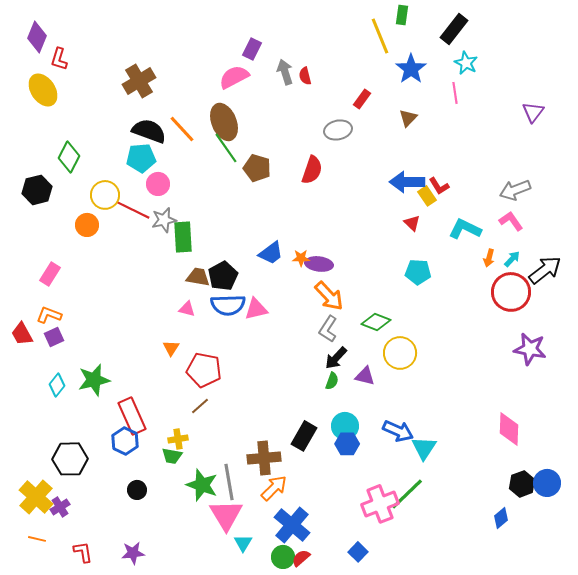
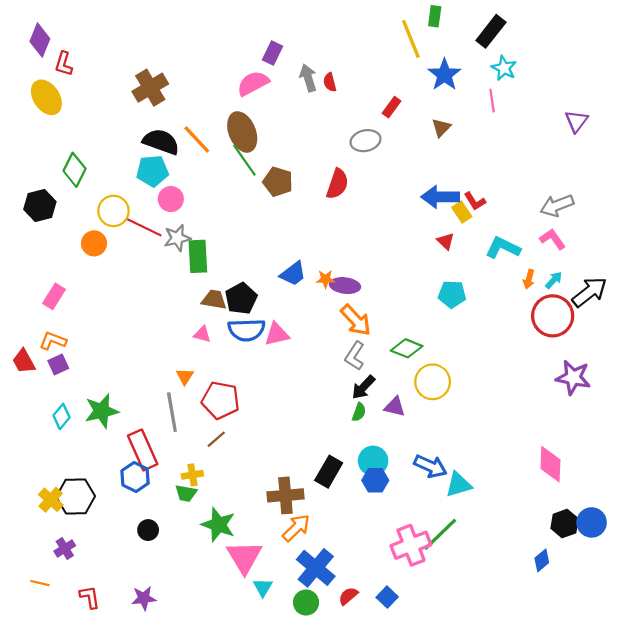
cyan triangle: (424, 448) -> (459, 485), turned 40
gray line: (229, 482) -> (172, 412), moved
yellow cross: (36, 497) -> (51, 500), moved, size x0.7
red semicircle: (301, 558) -> (348, 596), moved

